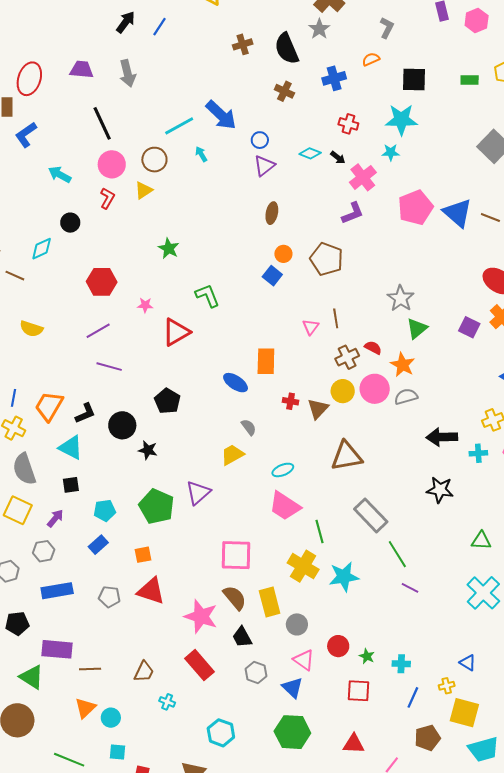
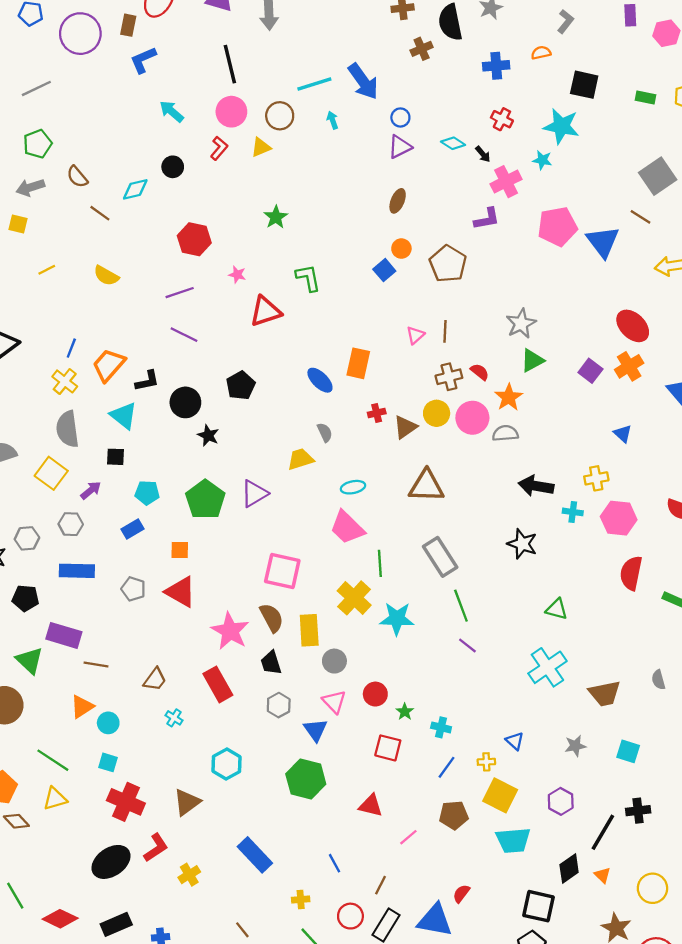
brown cross: (284, 91) -> (422, 49), moved, turned 30
brown line: (490, 217) -> (640, 217), moved
red cross: (291, 401) -> (377, 413), turned -35

